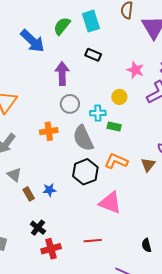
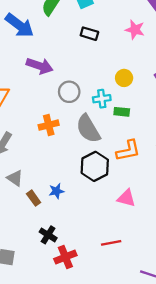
pink star: (135, 70) -> (135, 30), moved
purple arrow: (62, 74) -> (40, 66), moved, turned 115
orange L-shape: (116, 161) -> (128, 151), turned 150
pink triangle: (110, 203) -> (126, 198), size x0.7

